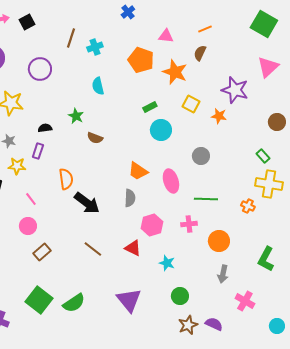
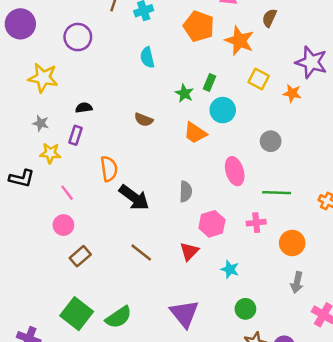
green rectangle: (150, 107) -> (210, 83), turned -40
green star: (76, 116) -> (184, 93), moved
orange trapezoid: (138, 171) -> (195, 133), moved
red triangle: (133, 248) -> (189, 251), turned 48

